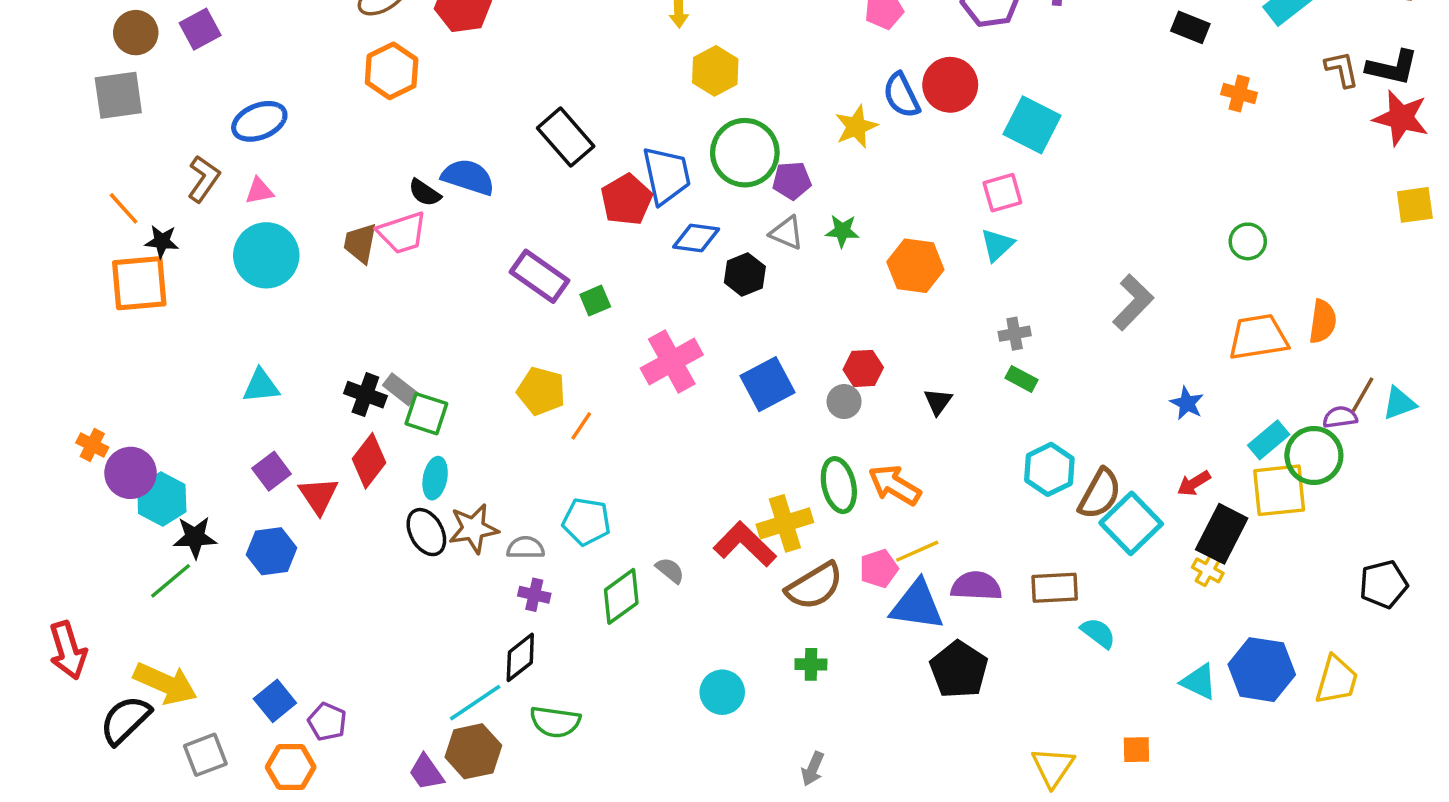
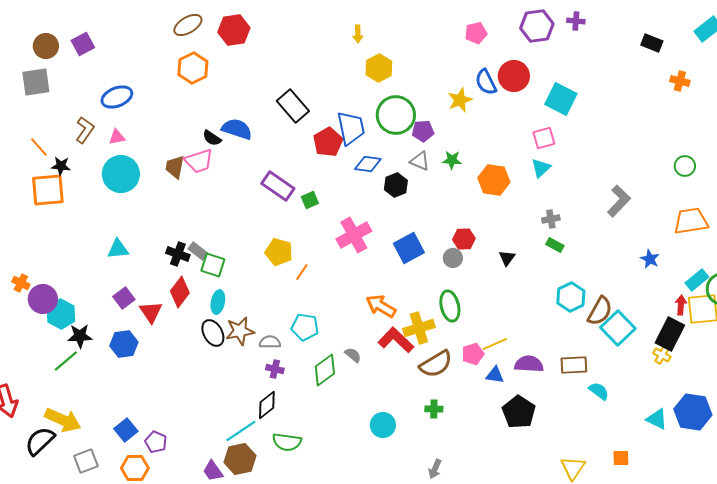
red arrow: (1194, 483) -> (681, 305), moved, turned 126
orange arrow: (895, 485) -> (381, 306), moved
blue triangle: (917, 605) -> (495, 375), size x0.6

